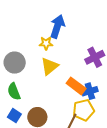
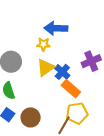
blue arrow: (57, 26) -> (56, 28), turned -110
blue cross: (90, 91) -> (62, 72), moved, turned -35

